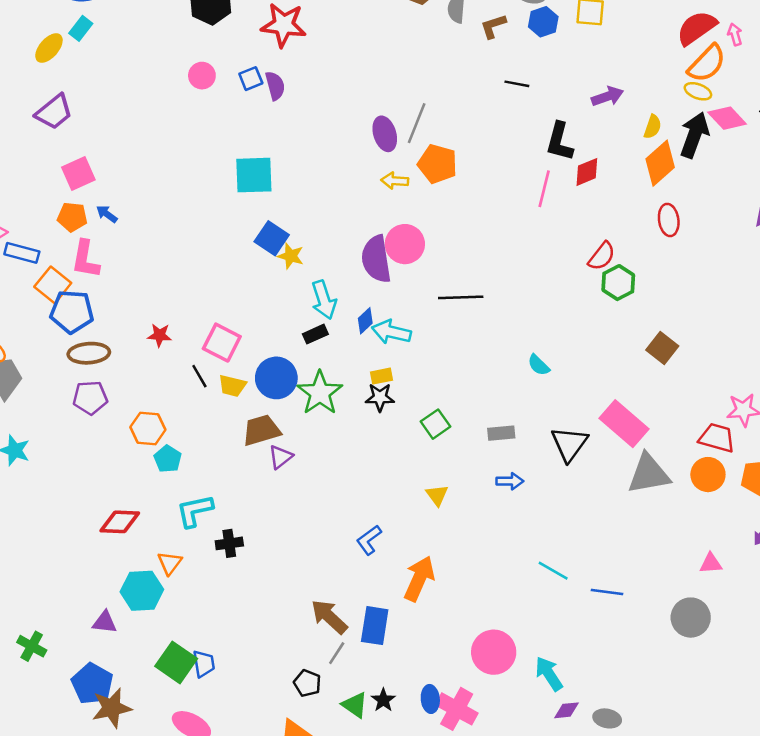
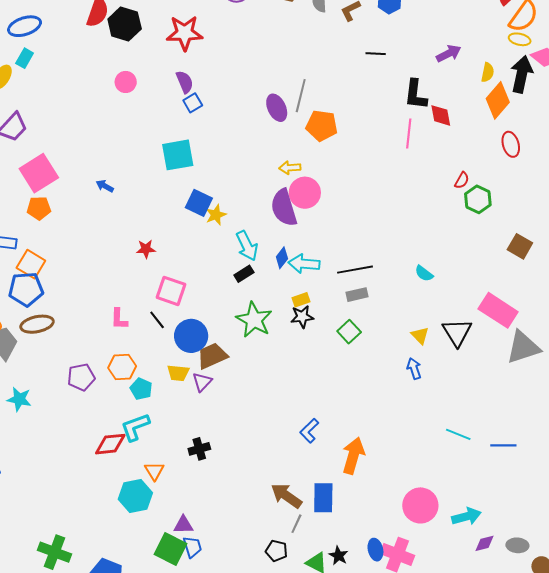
blue square: (251, 79) -> (193, 103), moved
red diamond: (587, 172) -> (441, 115), turned -70
pink square: (78, 173) -> (39, 173), size x1.4
yellow arrow: (395, 181) -> (290, 168), moved
blue arrow: (107, 214) -> (105, 186), moved
yellow star: (291, 256) -> (216, 215), turned -30
red semicircle: (602, 256) -> (462, 180), size x0.7
pink L-shape: (85, 259) -> (119, 319), moved, size x0.7
black line: (461, 297) -> (355, 270), moved
blue pentagon: (72, 312) -> (26, 289), moved
red star: (160, 335) -> (146, 249), moved
brown ellipse: (89, 353) -> (37, 324), moved
blue circle: (276, 378) -> (191, 336), moved
yellow trapezoid: (232, 386) -> (178, 373), moved
purple pentagon: (90, 398) -> (81, 377), moved
gray rectangle: (501, 433) -> (357, 295), moved
purple triangle: (281, 457) -> (202, 382), moved
blue arrow: (510, 481) -> (414, 368), turned -100
yellow triangle: (437, 495) -> (420, 335), moved
cyan L-shape: (195, 511) -> (135, 427), moved
purple triangle: (105, 622) -> (183, 525), moved
green cross: (32, 646) -> (54, 552), size x1.4
cyan arrow: (549, 674) -> (466, 516), turned 116

